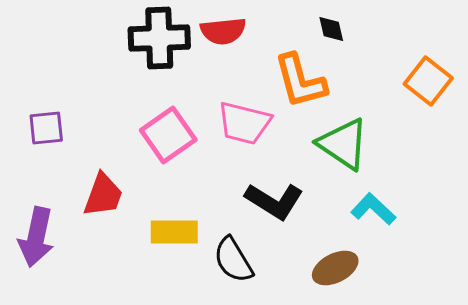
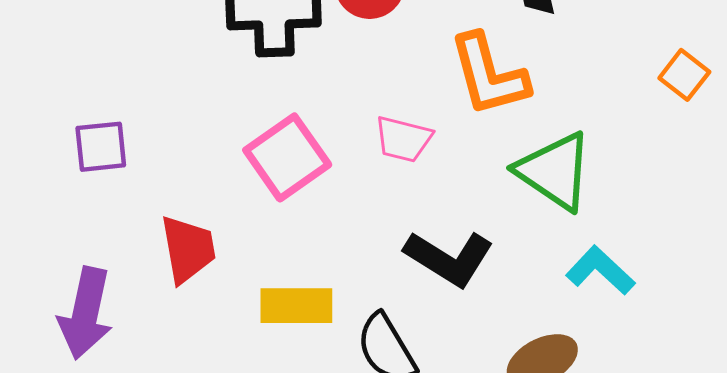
orange square: (428, 81) -> (684, 75), size x0.7
pink trapezoid: (244, 123) -> (403, 139), size x0.7
red trapezoid: (103, 195) -> (188, 249), turned -30

